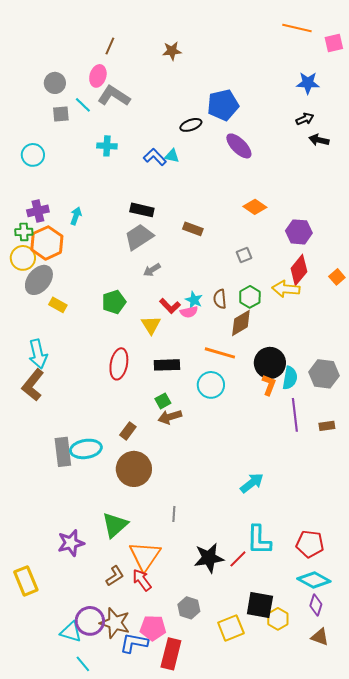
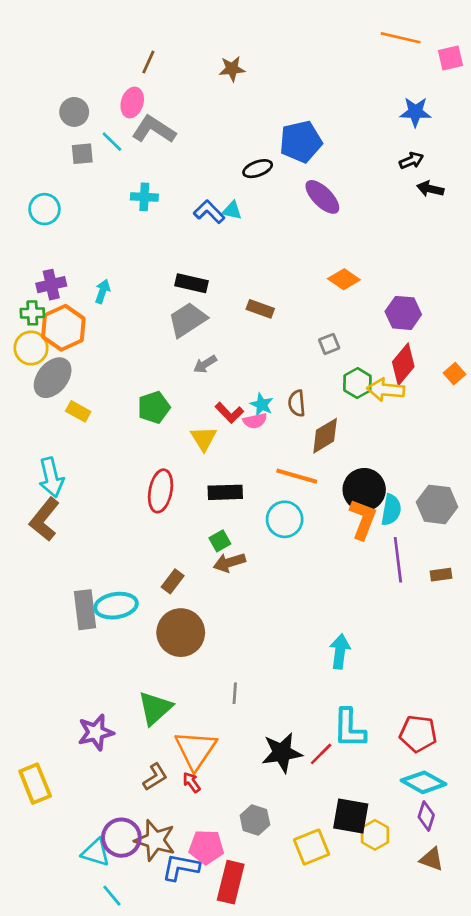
green hexagon: (250, 297) -> (357, 383), moved
orange L-shape: (269, 385) -> (363, 519), size x1.4
cyan arrow: (252, 483) -> (340, 651), turned -45
red arrow: (142, 580) -> (192, 782), size x0.7

